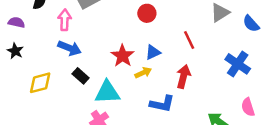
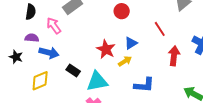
pink arrow: (65, 20) -> (54, 26), turned -30
purple semicircle: (16, 22) -> (32, 38), moved
blue arrow: (70, 48) -> (49, 53), moved
red arrow: (183, 76) -> (174, 56), moved

